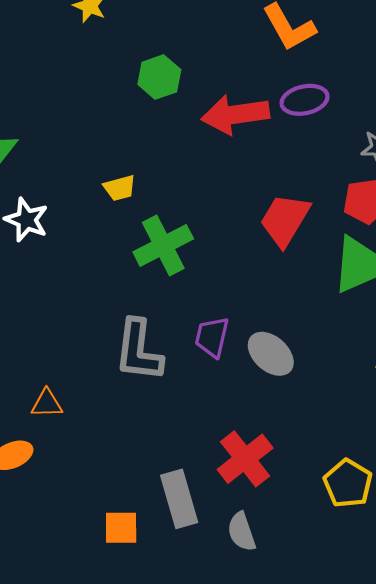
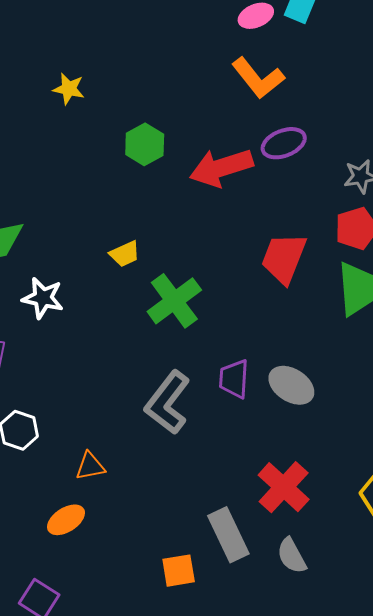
gray L-shape: (139, 350) -> (168, 403), turned 40

